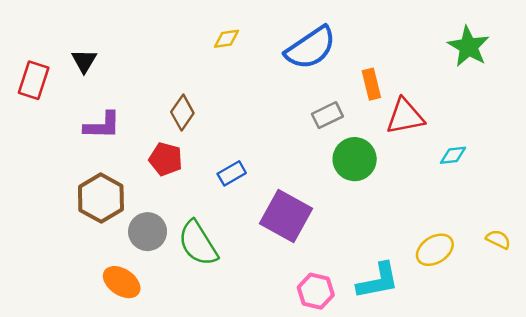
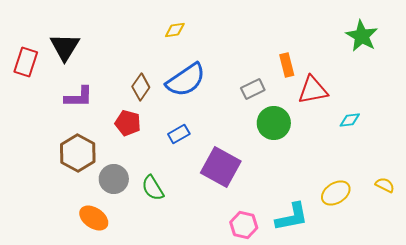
blue semicircle: (311, 48) -> (186, 80), moved
black triangle: (84, 61) -> (65, 47), size x1.5
green semicircle: (198, 243) -> (153, 188), size x0.7

